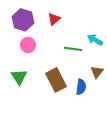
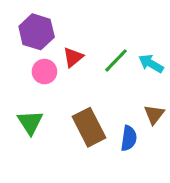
red triangle: (54, 19) -> (73, 57), moved
green line: (73, 49) -> (116, 60), moved, turned -54

